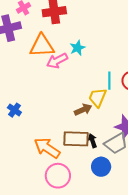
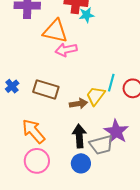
cyan star: (78, 48) -> (87, 15), moved
brown rectangle: (76, 139) -> (46, 89), moved
black arrow: (92, 141) -> (79, 136), size x1.6

